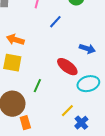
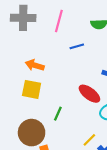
blue line: (55, 22) -> (77, 46), turned 32

